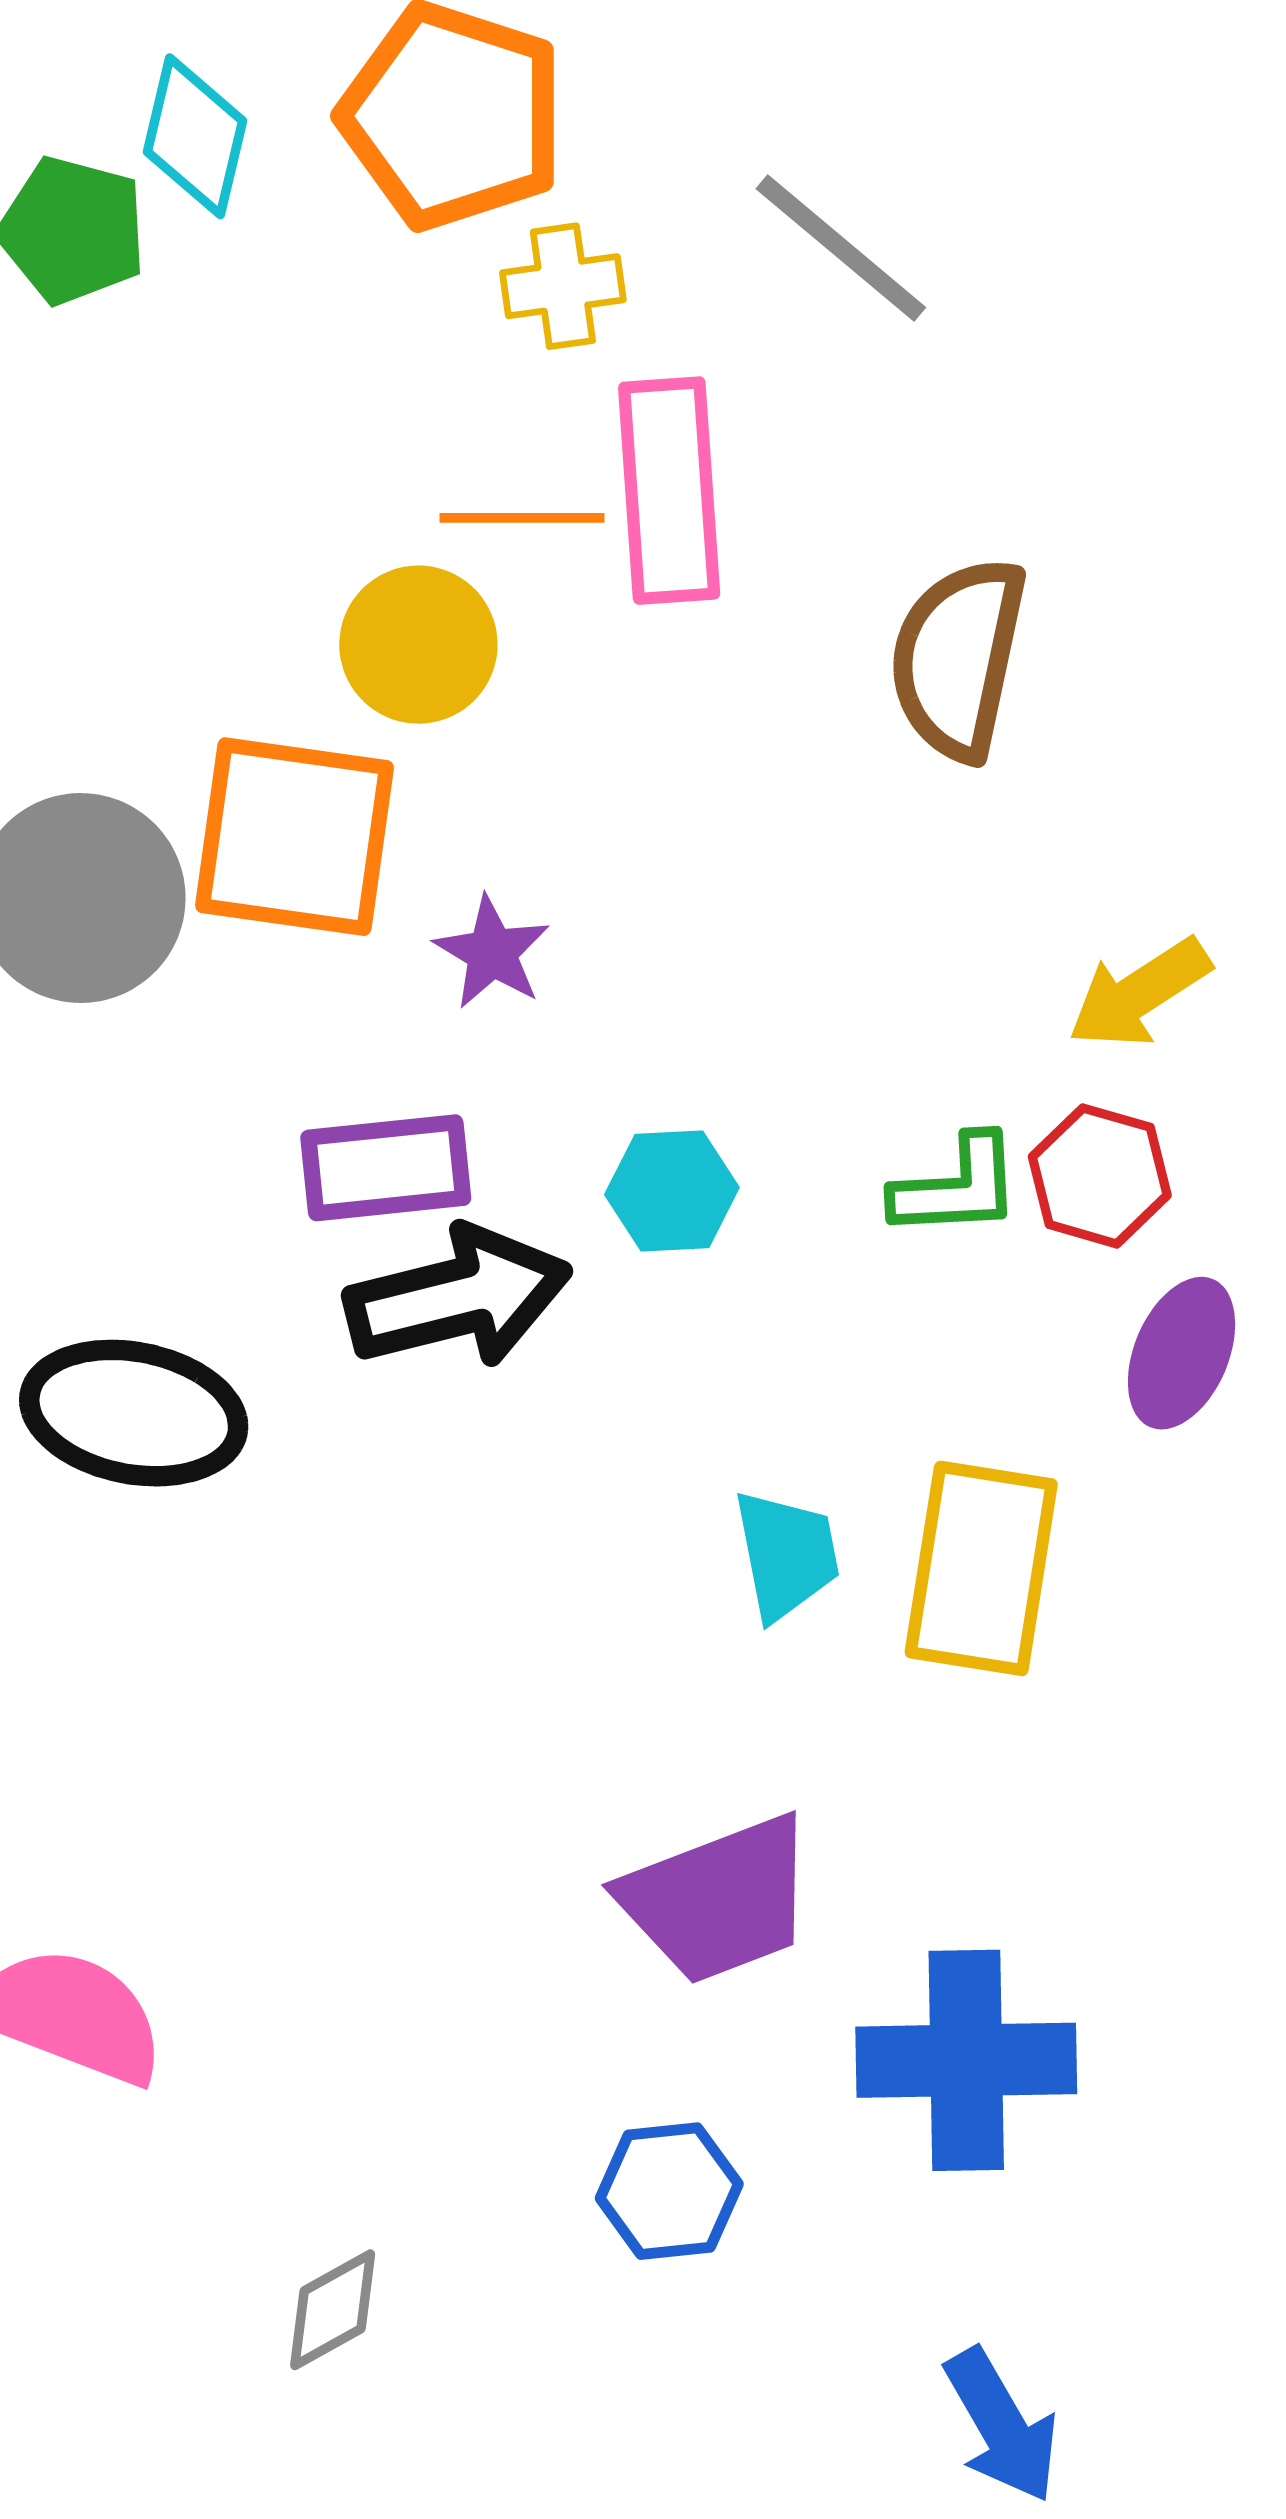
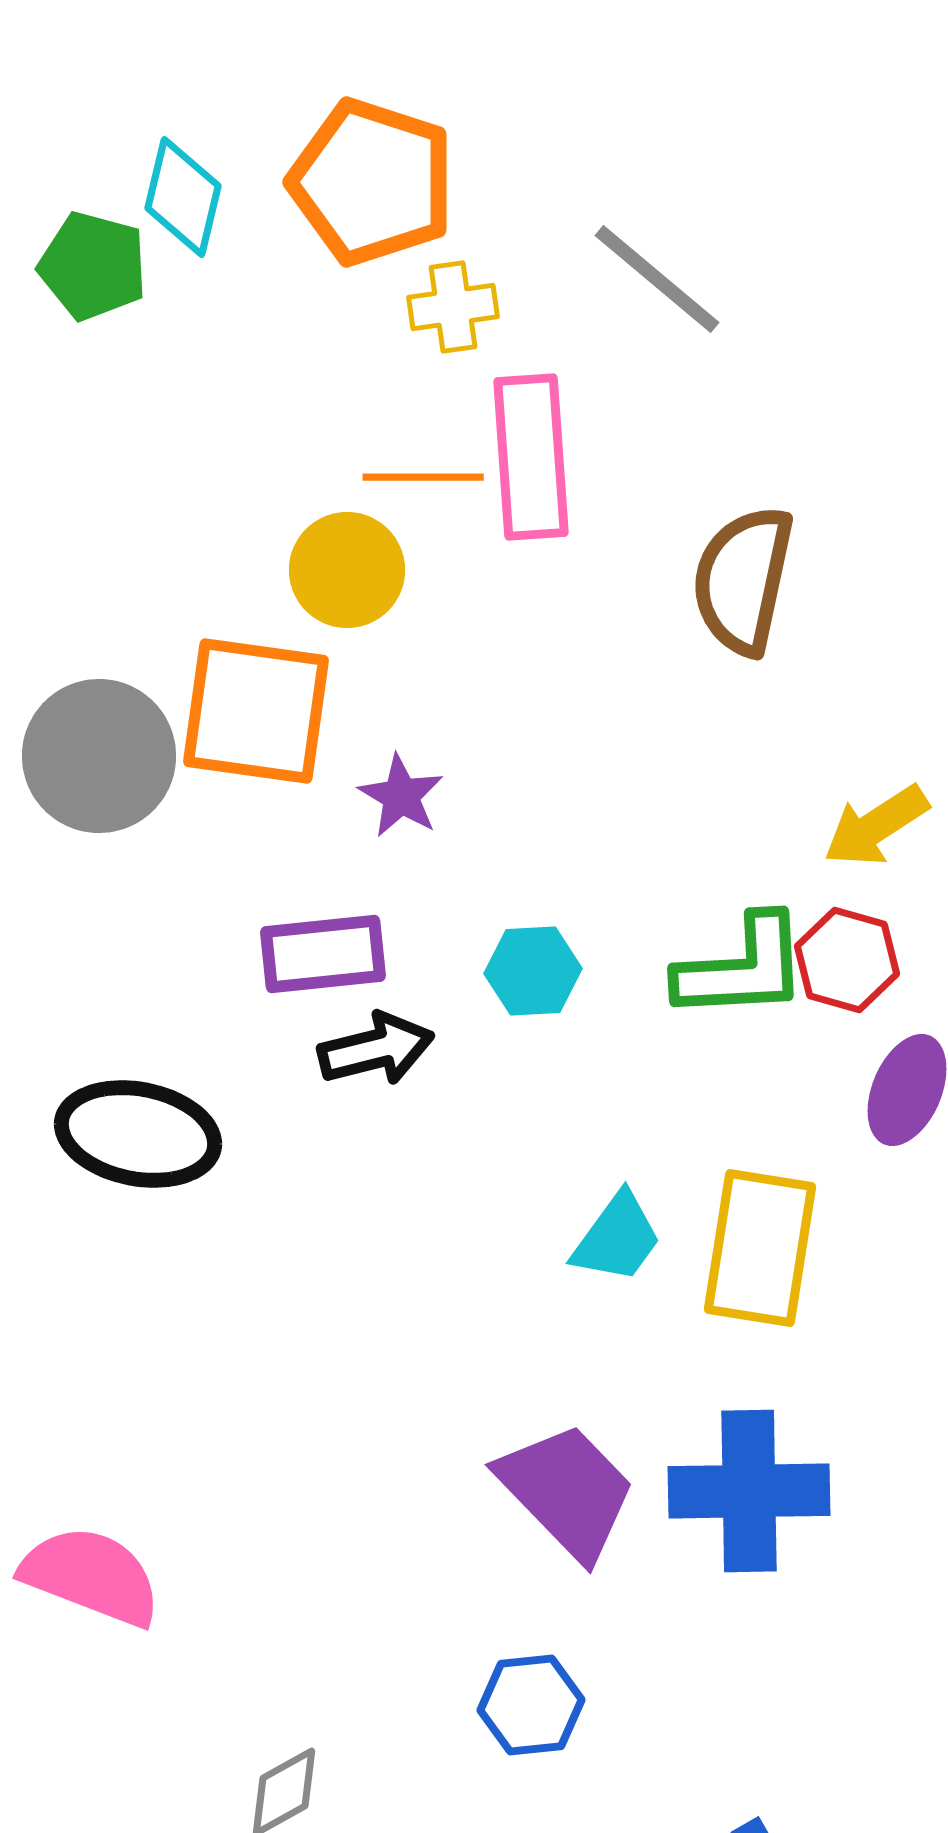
green L-shape: (957, 1187) -> (742, 968), size x1.4
black arrow: (458, 1297) -> (376, 1049), size x0.7
cyan trapezoid: (786, 1555) -> (617, 1238), turned 47
purple trapezoid: (718, 1900) -> (567, 1491), turned -113
blue cross: (966, 2060) -> (749, 1491), moved

